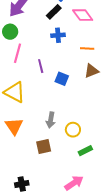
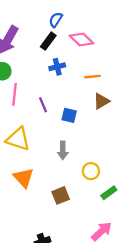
gray arrow: (51, 120) -> (63, 150), moved

